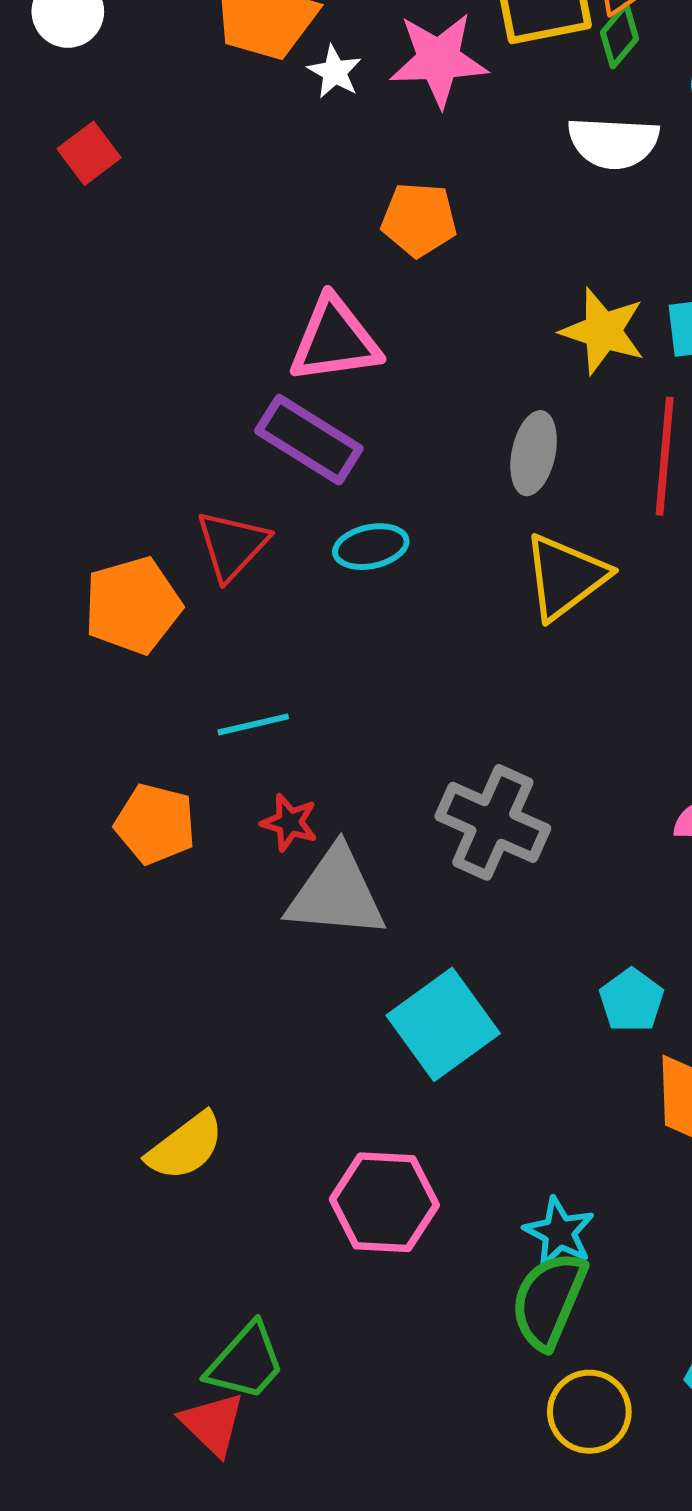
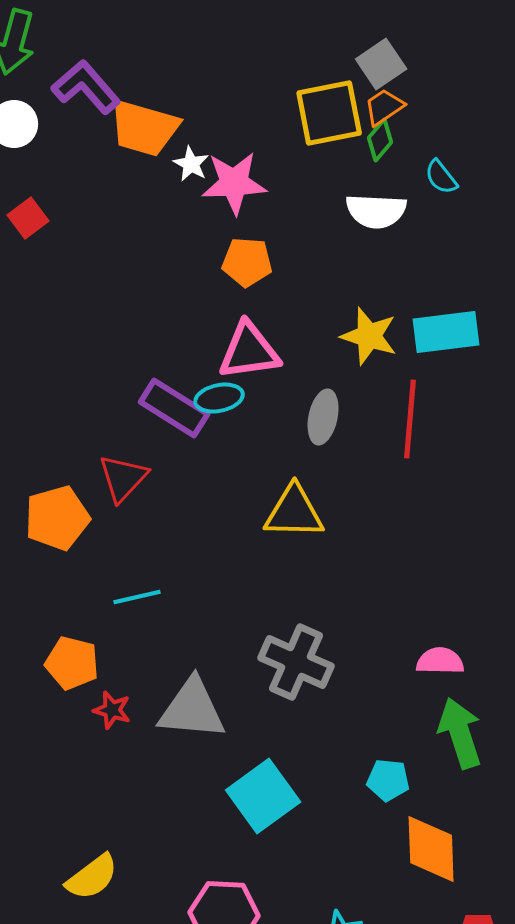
pink star: (439, 60) -> (234, 183), moved
pink triangle: (335, 340) -> (249, 351), moved
cyan ellipse: (371, 547) -> (219, 398), moved
yellow triangle: (565, 577) -> (294, 512), moved, turned 38
red star: (289, 822) -> (112, 710), moved
cyan pentagon: (632, 1000) -> (388, 780), turned -30

